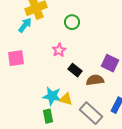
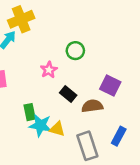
green circle: (72, 22) -> (75, 51), moved
gray rectangle: (91, 113) -> (87, 146), turned 30
green rectangle: (48, 116) -> (30, 112), moved

